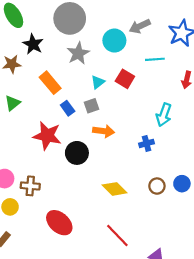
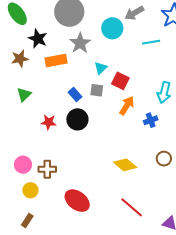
red square: (125, 79) -> (120, 81), moved
orange rectangle: (50, 83) -> (56, 61), moved, turned -55
gray square: (92, 106) -> (97, 90), turned 32
orange arrow: (104, 131) -> (127, 106), moved, turned -60
red star: (47, 136) -> (49, 122), moved, size x0.6
black circle: (77, 153) -> (77, 119), moved

